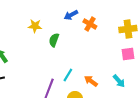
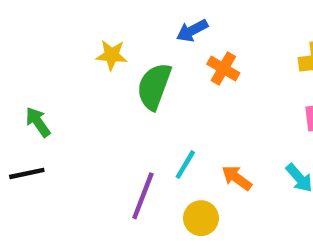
orange cross: (90, 24) -> (223, 68), moved
green semicircle: (54, 40) -> (154, 86), size x1.5

